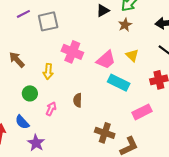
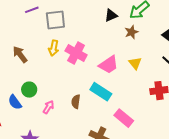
yellow arrow: (48, 71) -> (54, 48), moved
cyan rectangle: (119, 83) -> (101, 92), moved
pink rectangle: (142, 112) -> (124, 118), moved, turned 60
blue semicircle: (22, 122) -> (15, 102), moved

